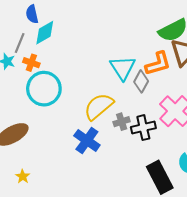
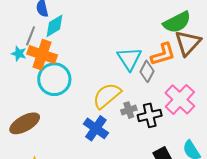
orange cross: (31, 63) -> (42, 55), size x1.8

